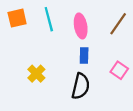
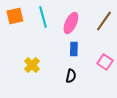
pink ellipse: (81, 26) -> (71, 23), turned 35
black semicircle: (81, 86) -> (71, 76), size x0.6

